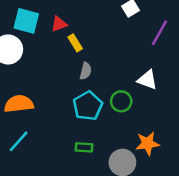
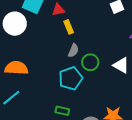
green circle: (121, 101) -> (90, 62), moved

